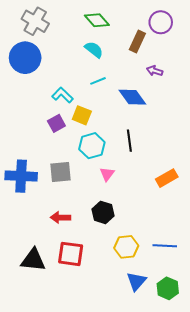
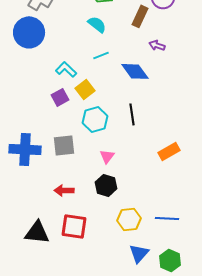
yellow square: (82, 115) -> (85, 89), turned 30
pink triangle: (107, 174) -> (107, 156), moved

